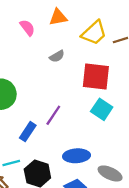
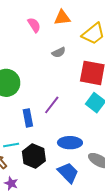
blue rectangle: (28, 132) -> (28, 118), turned -48

